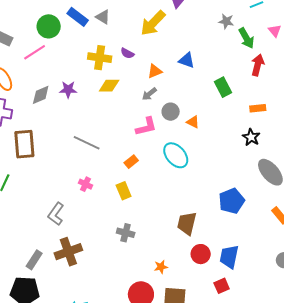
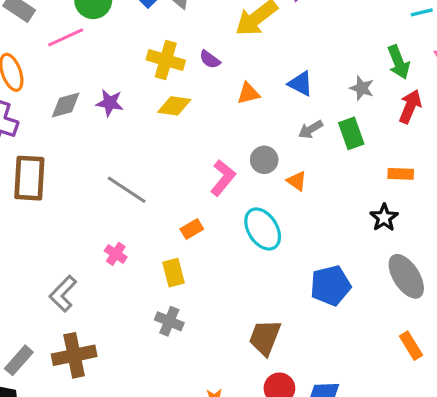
gray star: (226, 21) -> (362, 88), moved
gray arrow: (149, 94) -> (310, 129), moved
pink L-shape: (146, 127) -> (223, 178), turned -45
blue pentagon: (232, 201) -> (331, 286), moved
gray cross: (126, 233) -> (169, 321), moved

